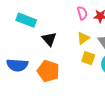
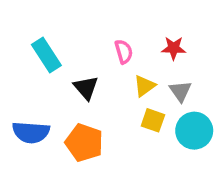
pink semicircle: (82, 13) -> (124, 52), moved
cyan rectangle: (26, 20) -> (46, 55), turned 36

